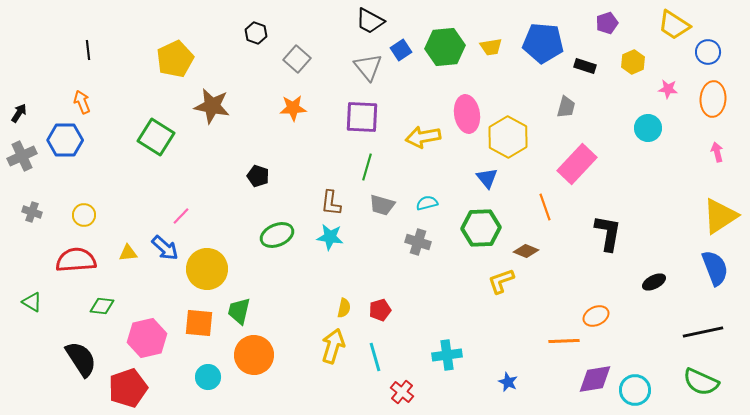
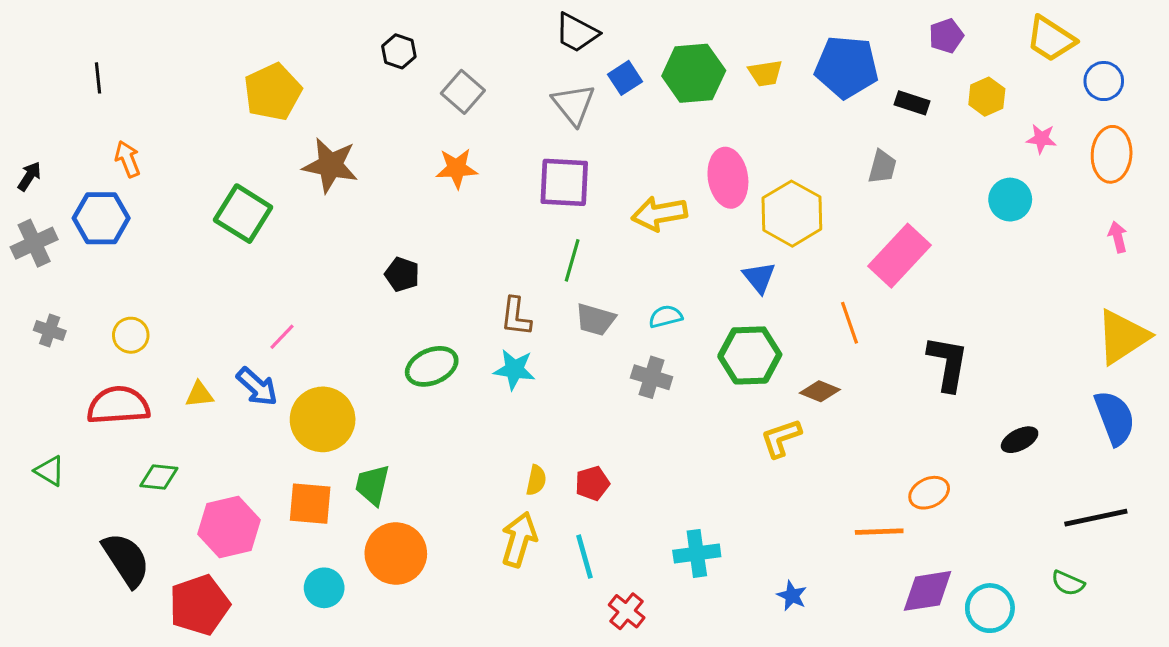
black line: (88, 50) -> (98, 78), moved
green semicircle: (701, 382) -> (1068, 583), moved, size x0.6

